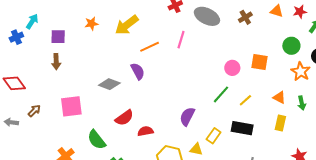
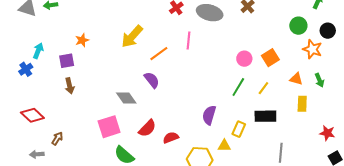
orange star: (91, 24) -> (82, 40), moved
orange square: (260, 62) -> (270, 58), moved, turned -30
gray diamond: (109, 84) -> (126, 98), turned 45
pink square: (71, 106) -> (109, 127), moved

